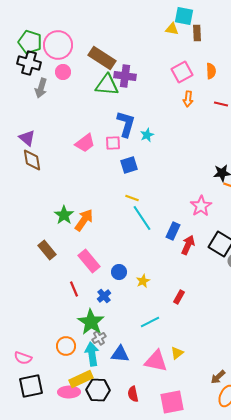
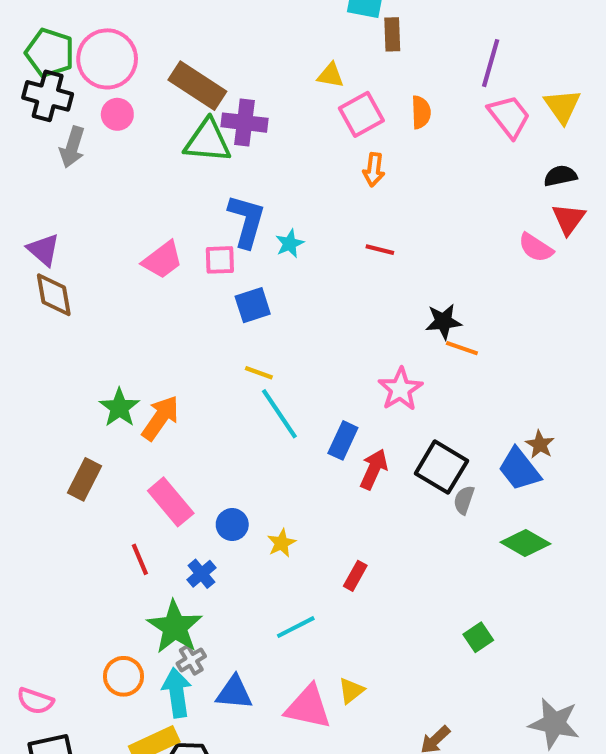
yellow triangle: (172, 29) -> (331, 75), moved
red line: (221, 104) -> (380, 250), moved
brown rectangle: (47, 250) -> (85, 479), turned 66

